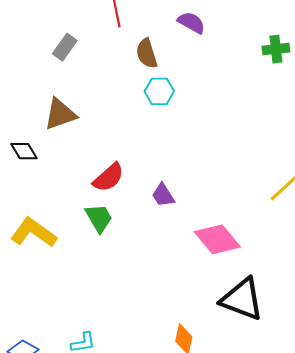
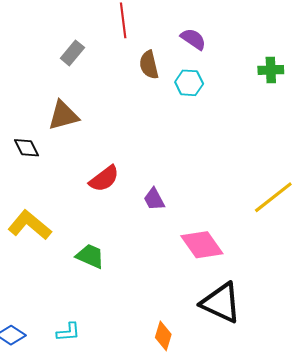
cyan hexagon: (159, 91) -> (189, 83), moved
green trapezoid: (99, 218) -> (90, 256), moved, turned -40

